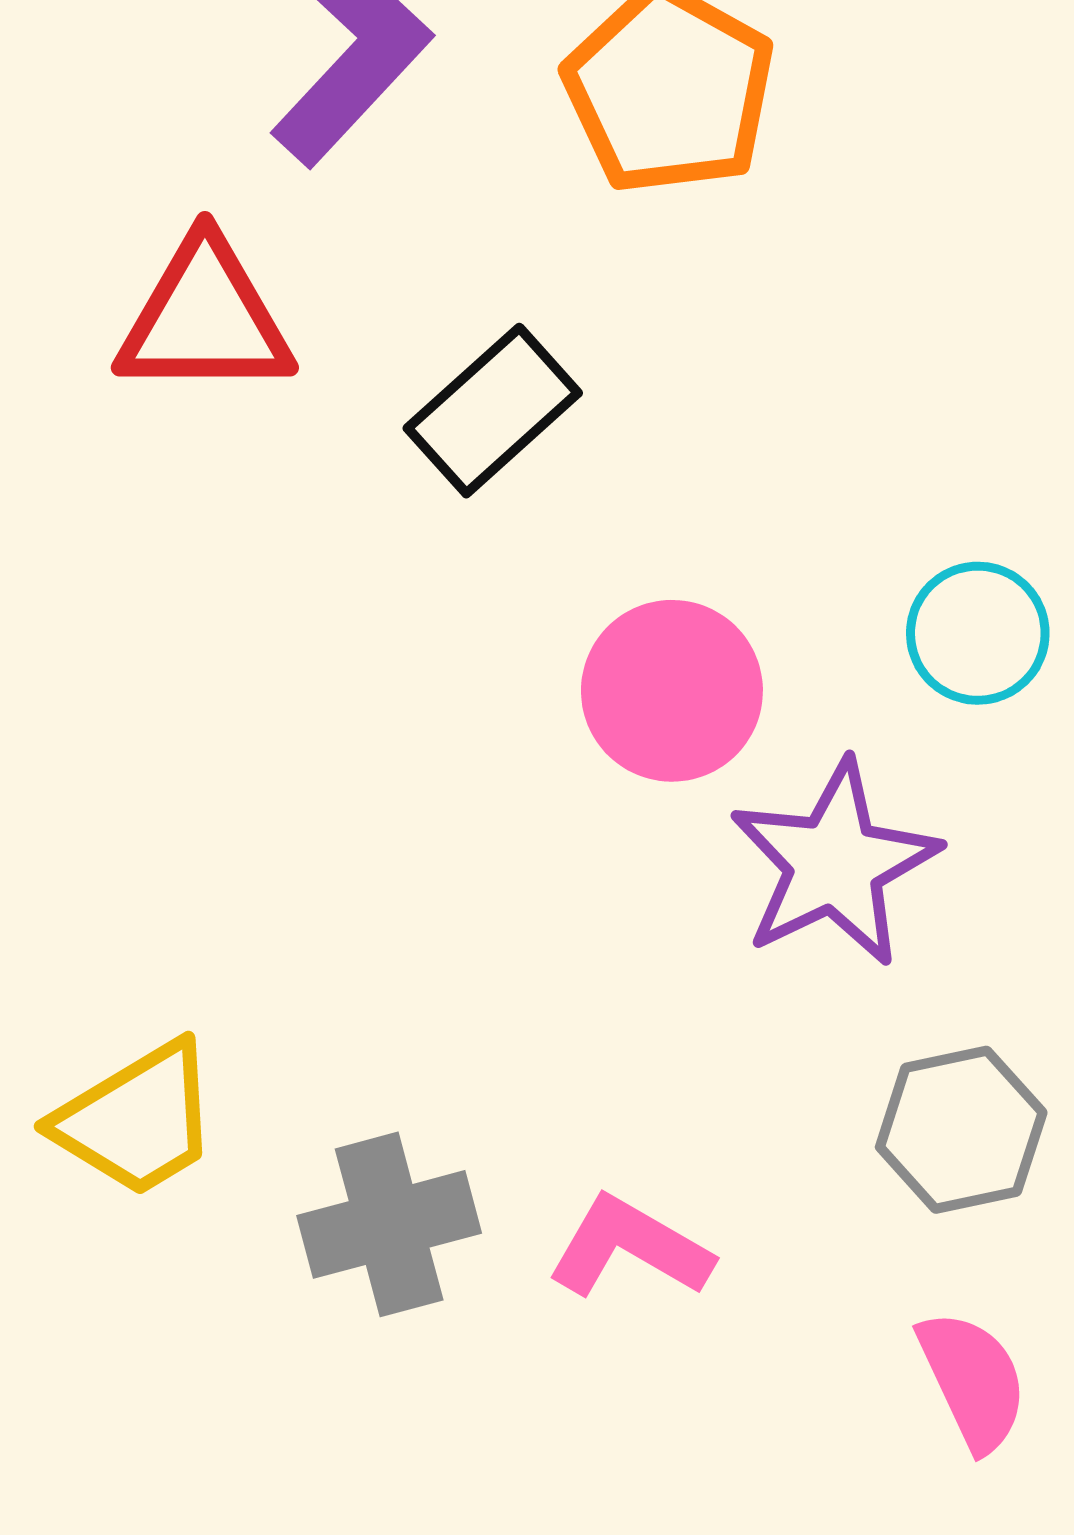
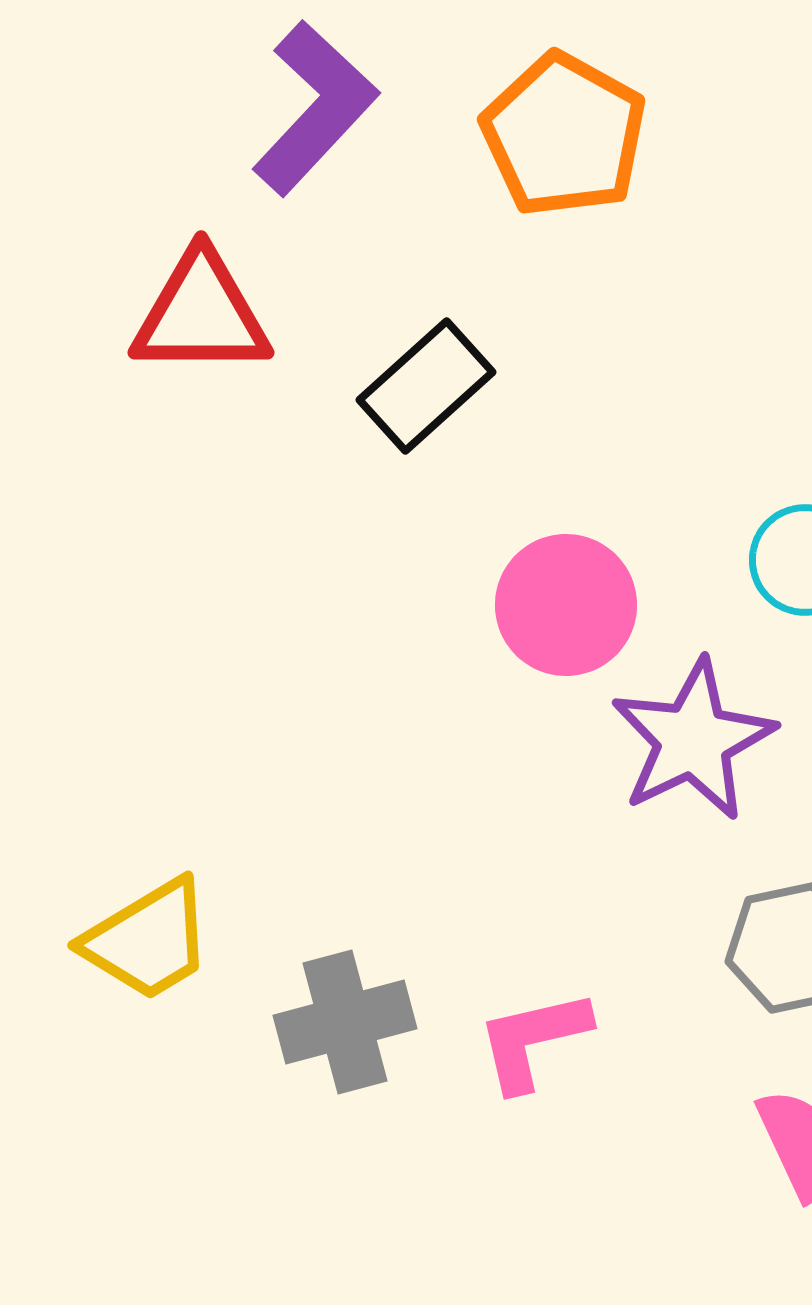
pink L-shape: (630, 1247) -> (533, 1040), turned -43

